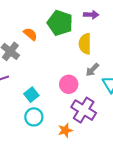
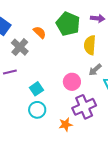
purple cross: (84, 110) -> (84, 107), turned 30

